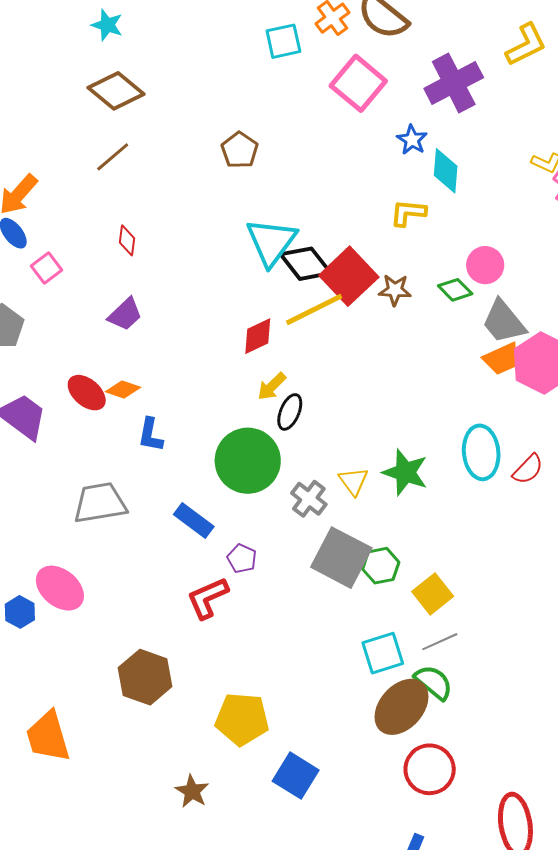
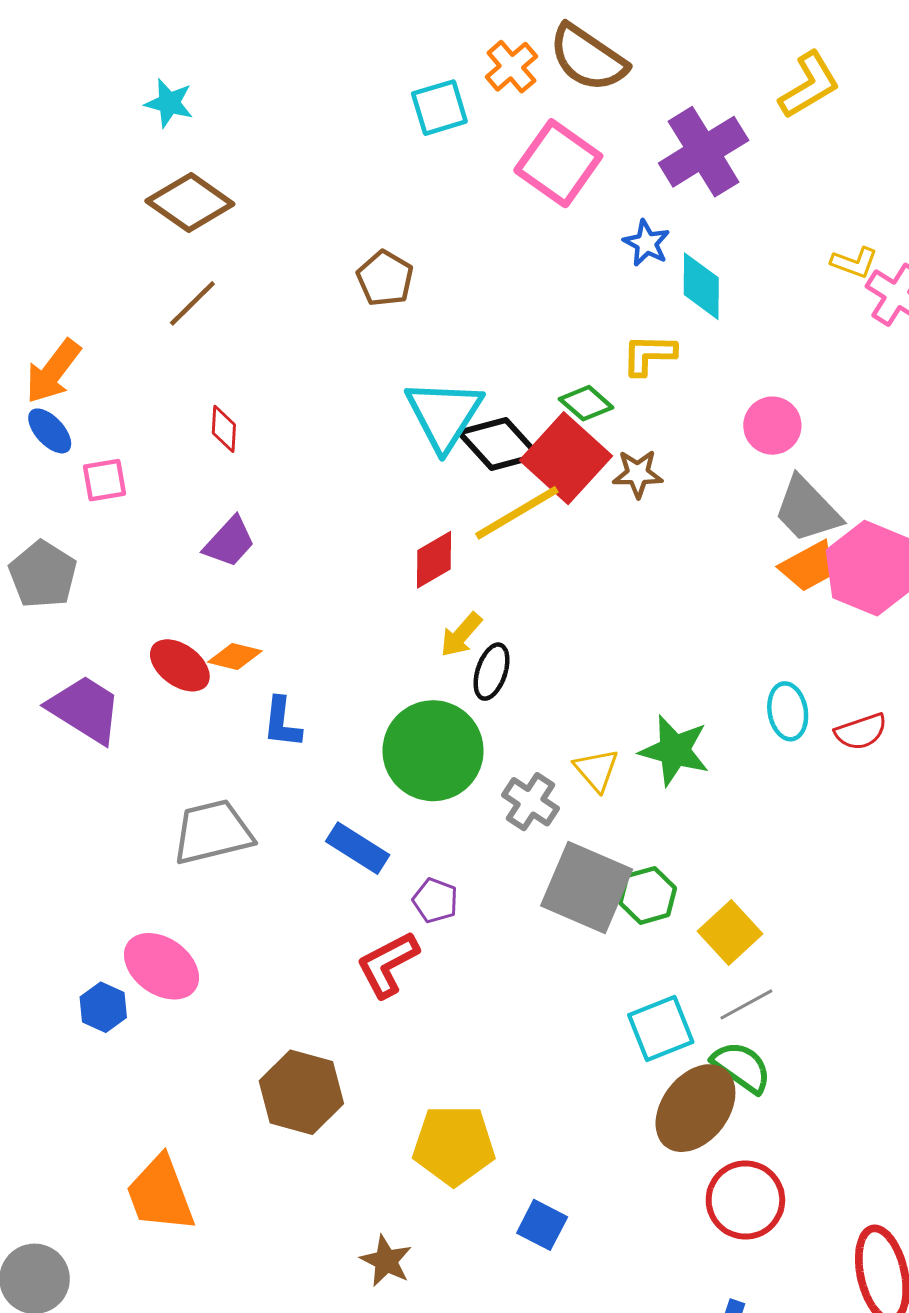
pink square: (47, 268) -> (104, 480), turned 32
green diamond: (455, 290) -> (586, 403), moved
cyan ellipse: (481, 452) -> (788, 711), size x0.7
red semicircle: (528, 469) -> (861, 732), turned 32
blue square: (296, 776) -> (542, 1225), size x0.7

